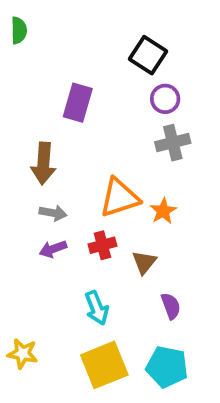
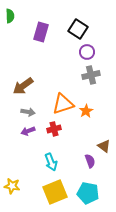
purple rectangle: (78, 103) -> (41, 32), moved
brown arrow: (43, 163) -> (23, 86), turned 50
brown triangle: (144, 262) -> (104, 146), moved, turned -32

